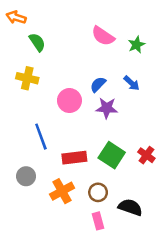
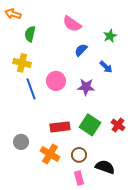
pink semicircle: (103, 36) -> (72, 24), moved
green semicircle: (37, 42) -> (30, 34), turned -133
blue semicircle: (98, 84) -> (81, 50), moved
blue line: (41, 137) -> (31, 89), moved
orange cross: (62, 191) -> (50, 154), turned -30

